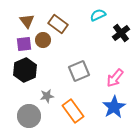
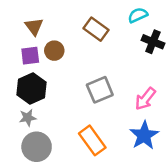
cyan semicircle: (98, 15) -> (138, 15), moved
brown rectangle: (58, 24) -> (96, 29), moved
black cross: (121, 33) -> (153, 42), turned -30
gray star: (47, 96) -> (28, 118), moved

